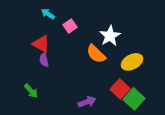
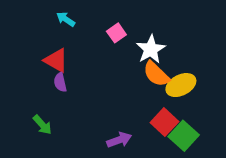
pink square: (70, 26) -> (116, 33), moved
orange semicircle: (96, 54) -> (156, 74), moved

